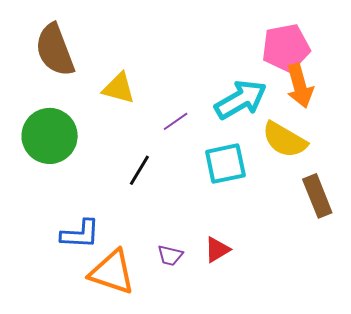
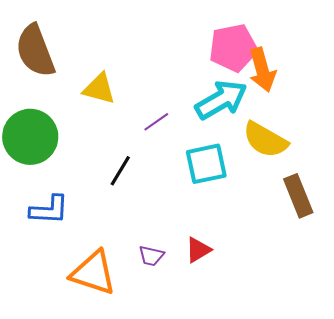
pink pentagon: (286, 48) -> (233, 48), moved
orange arrow: (300, 86) -> (262, 70), moved
blue L-shape: (80, 234) -> (49, 210), moved

